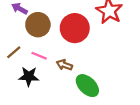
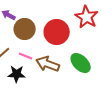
brown arrow: (64, 65) -> (48, 64), size x1.6
green ellipse: (87, 86) -> (81, 63), moved

